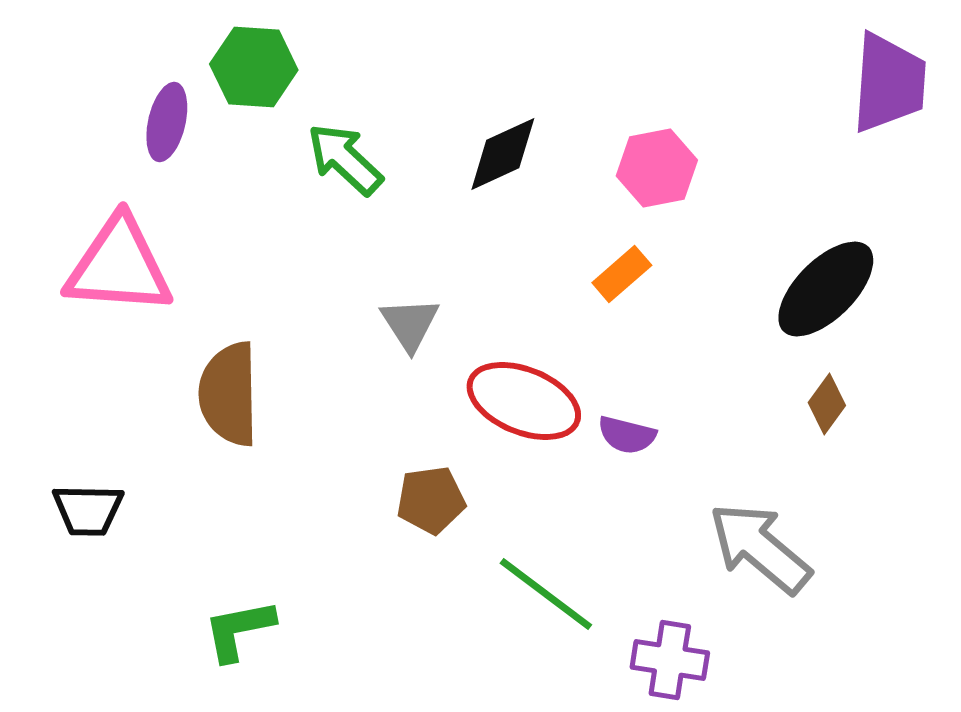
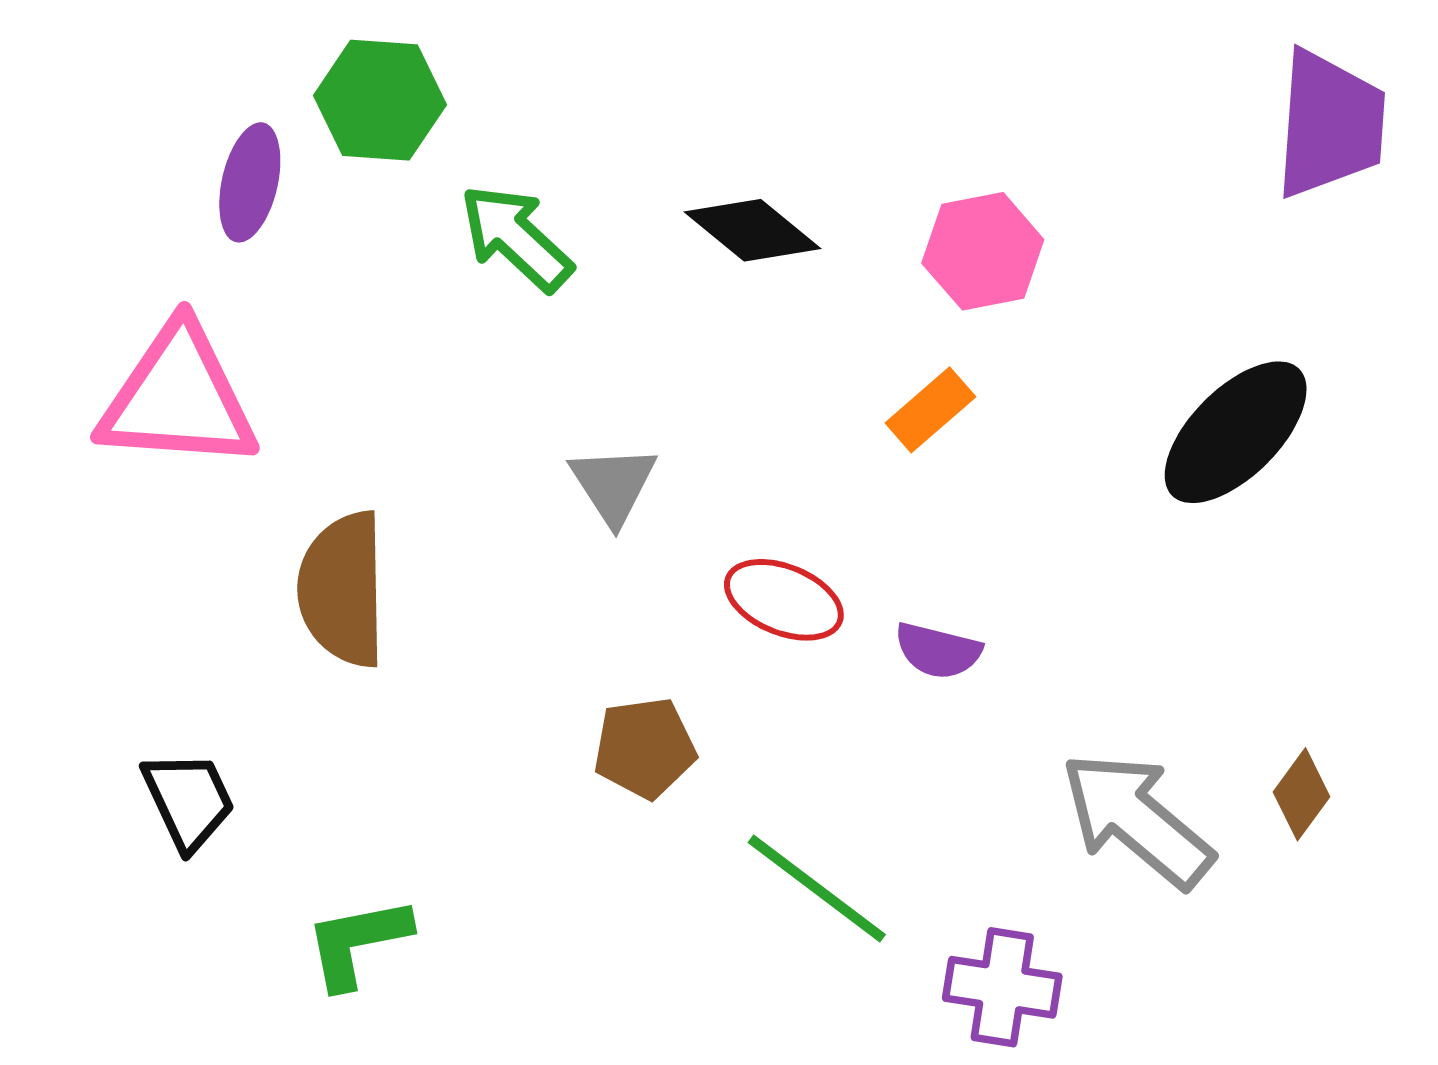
black diamond: (503, 154) -> (752, 230), turned 64
red ellipse: (524, 401) -> (784, 600), size x0.7
brown diamond: (827, 404) -> (1301, 794), moved
black trapezoid: (88, 510) -> (188, 800), moved, turned -116

